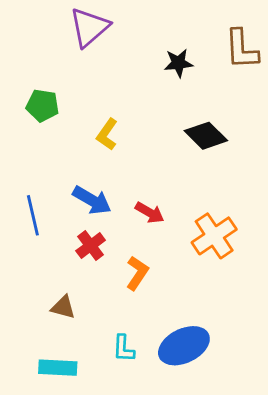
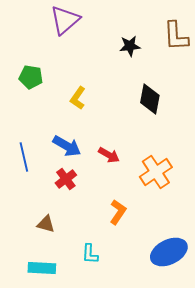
black diamond: (206, 136) -> (150, 99), turned 56
orange L-shape: (137, 273) -> (118, 212), moved
blue ellipse: (184, 346) -> (169, 252), moved

